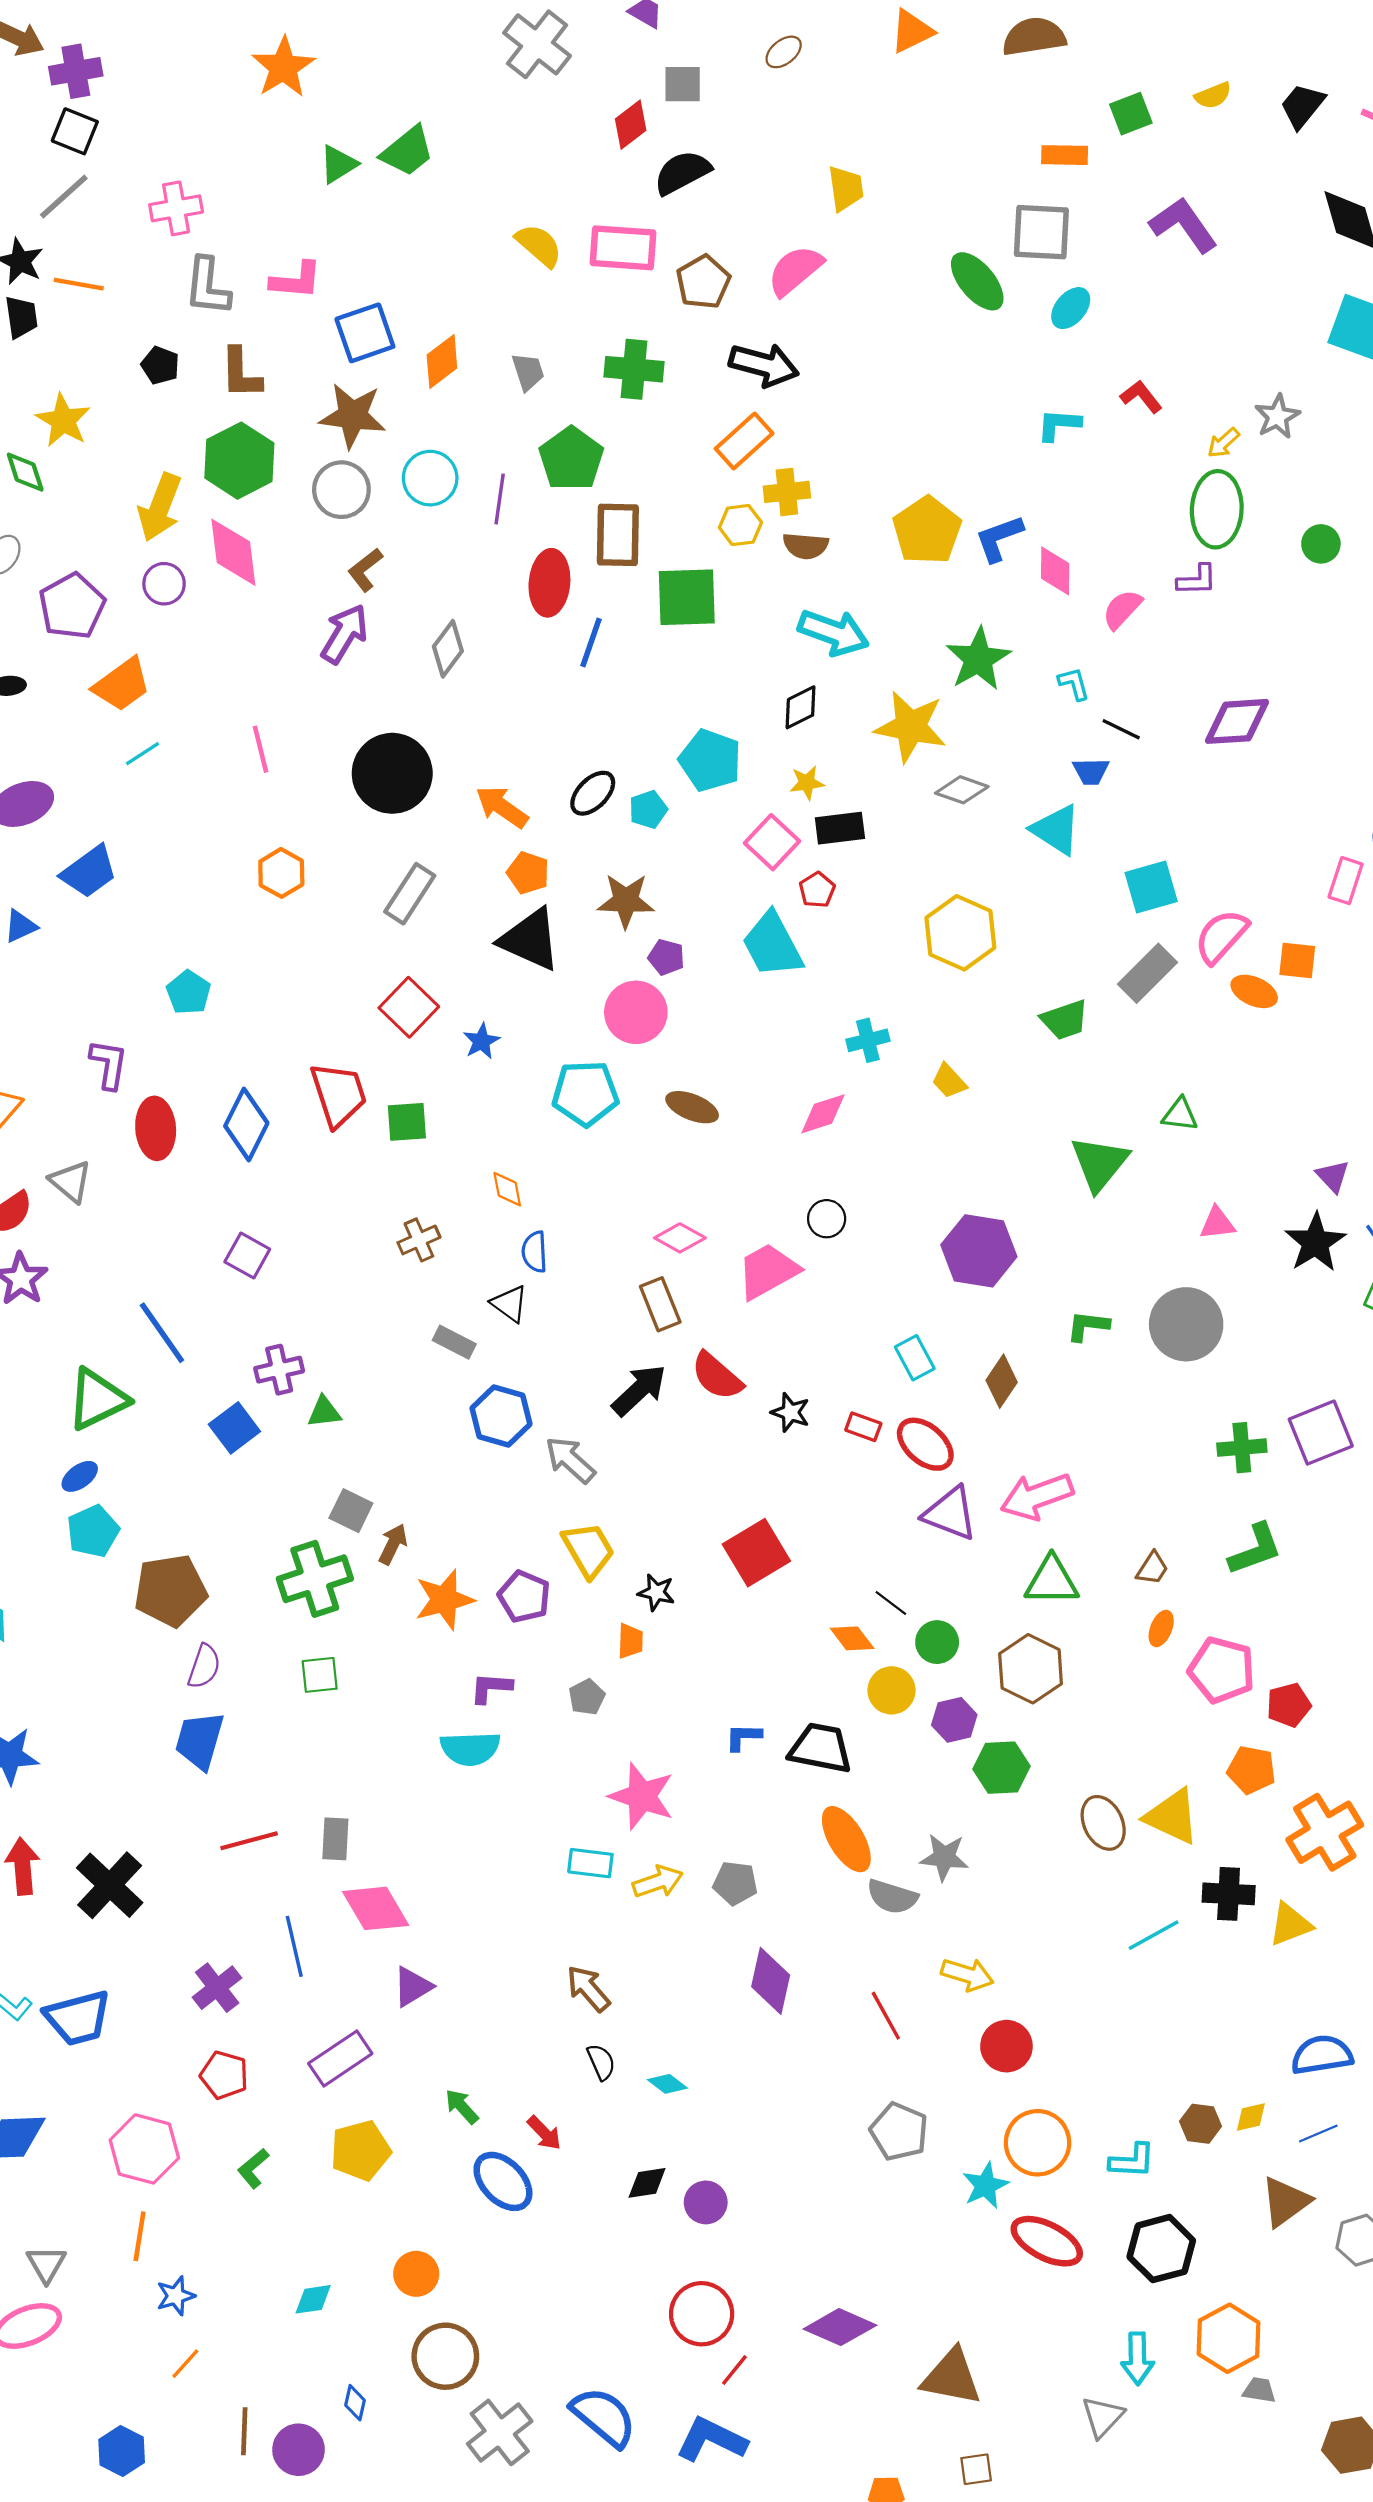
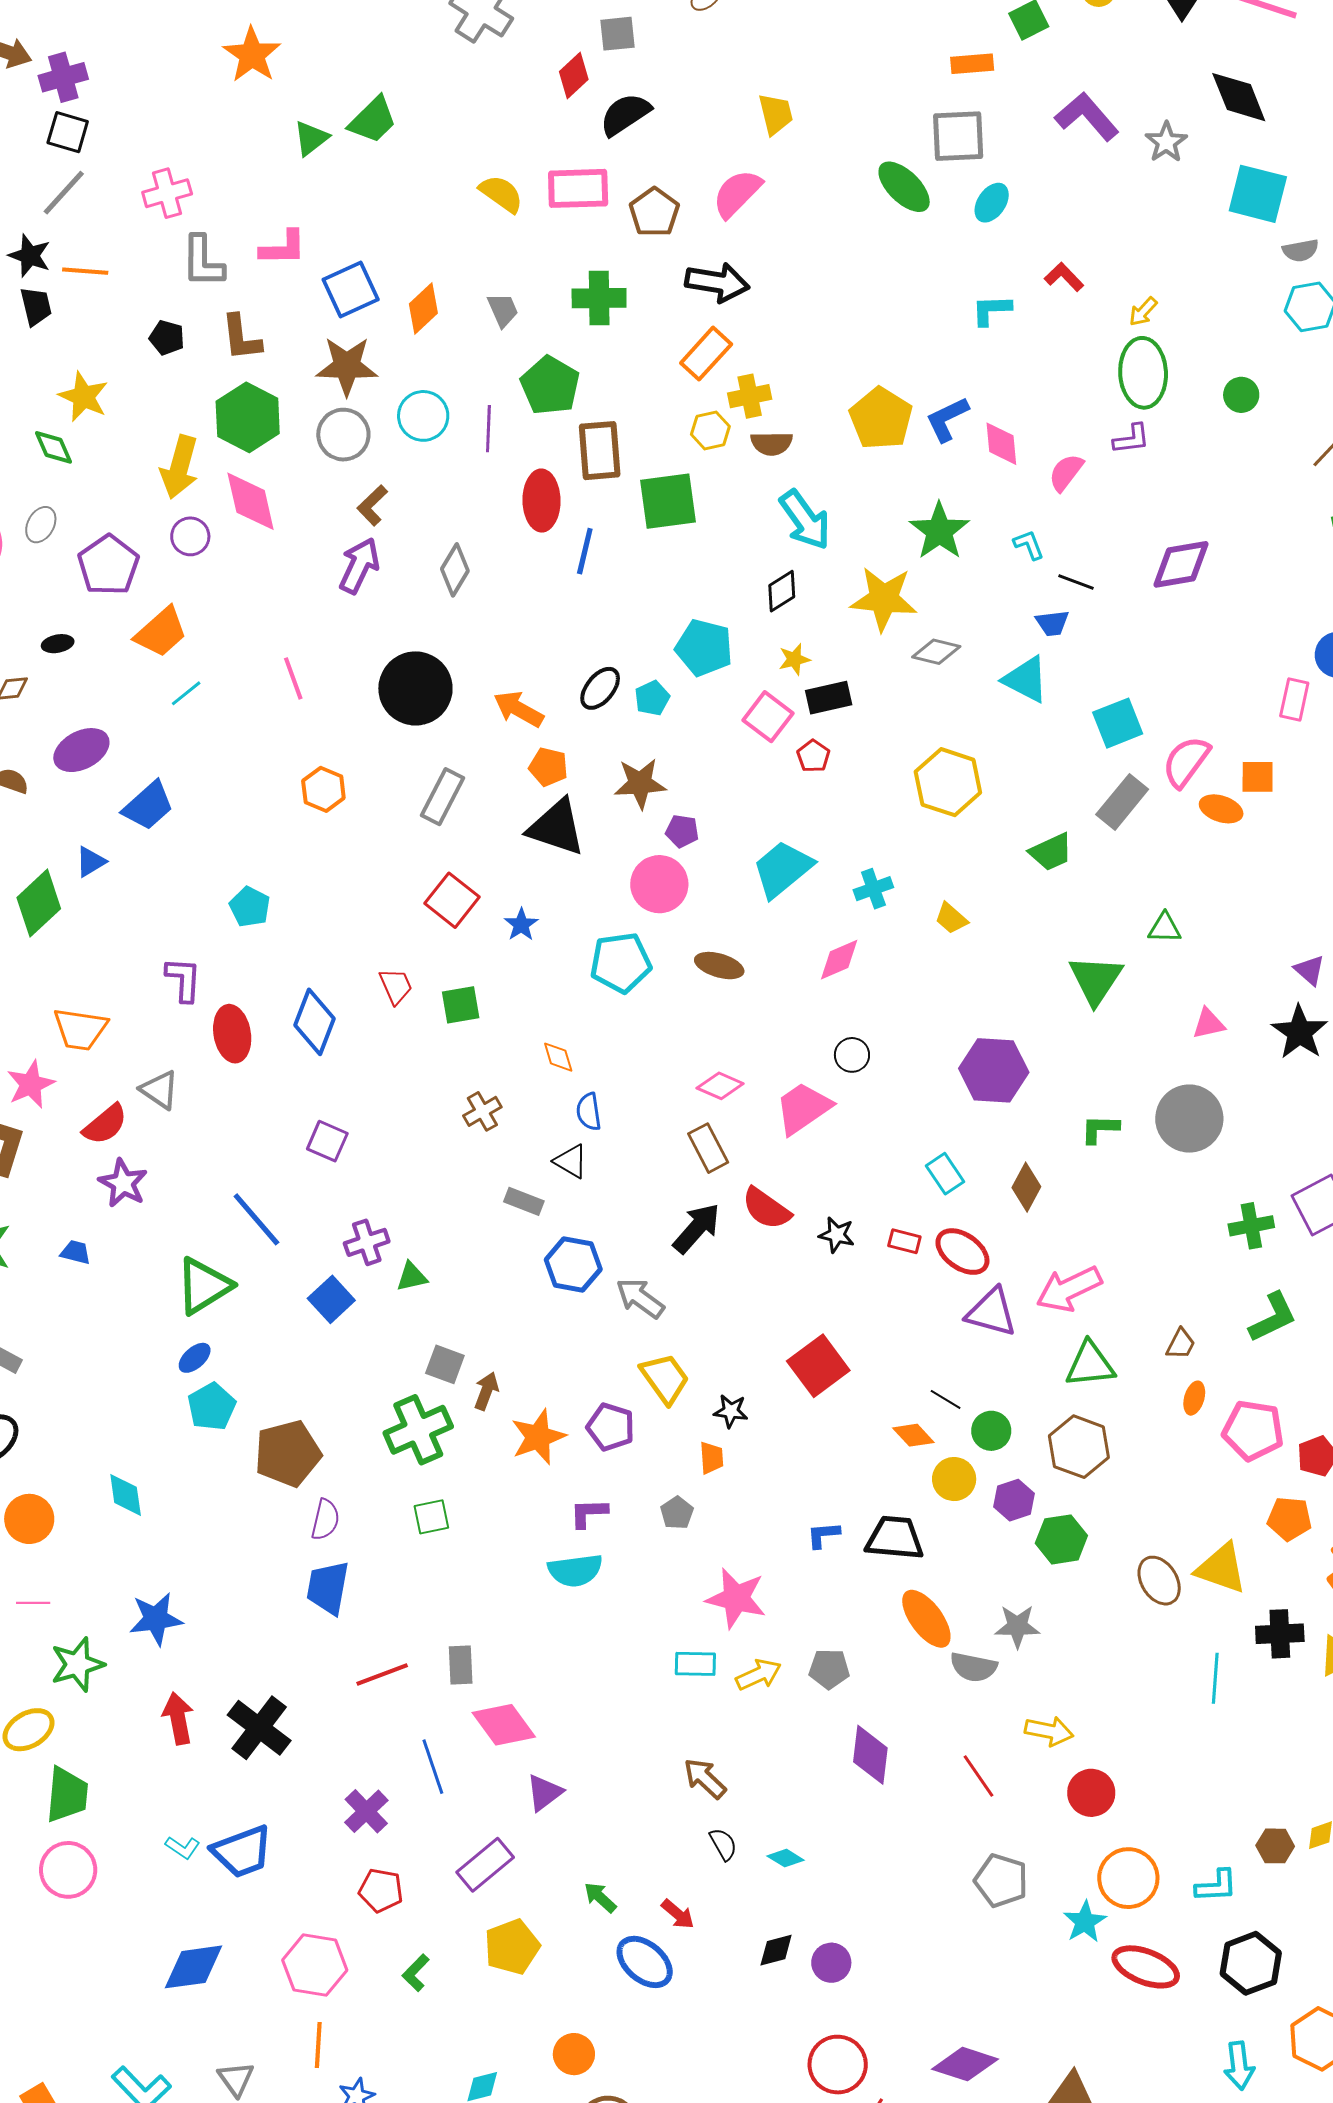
gray star: (1277, 416) -> (1166, 142), moved
cyan arrow: (834, 633) -> (805, 520), turned 40
cyan trapezoid: (772, 945) -> (783, 869), moved, turned 84
red trapezoid: (339, 1094) -> (396, 986), size x0.6
cyan line: (1154, 1935) -> (1215, 1678), turned -51

